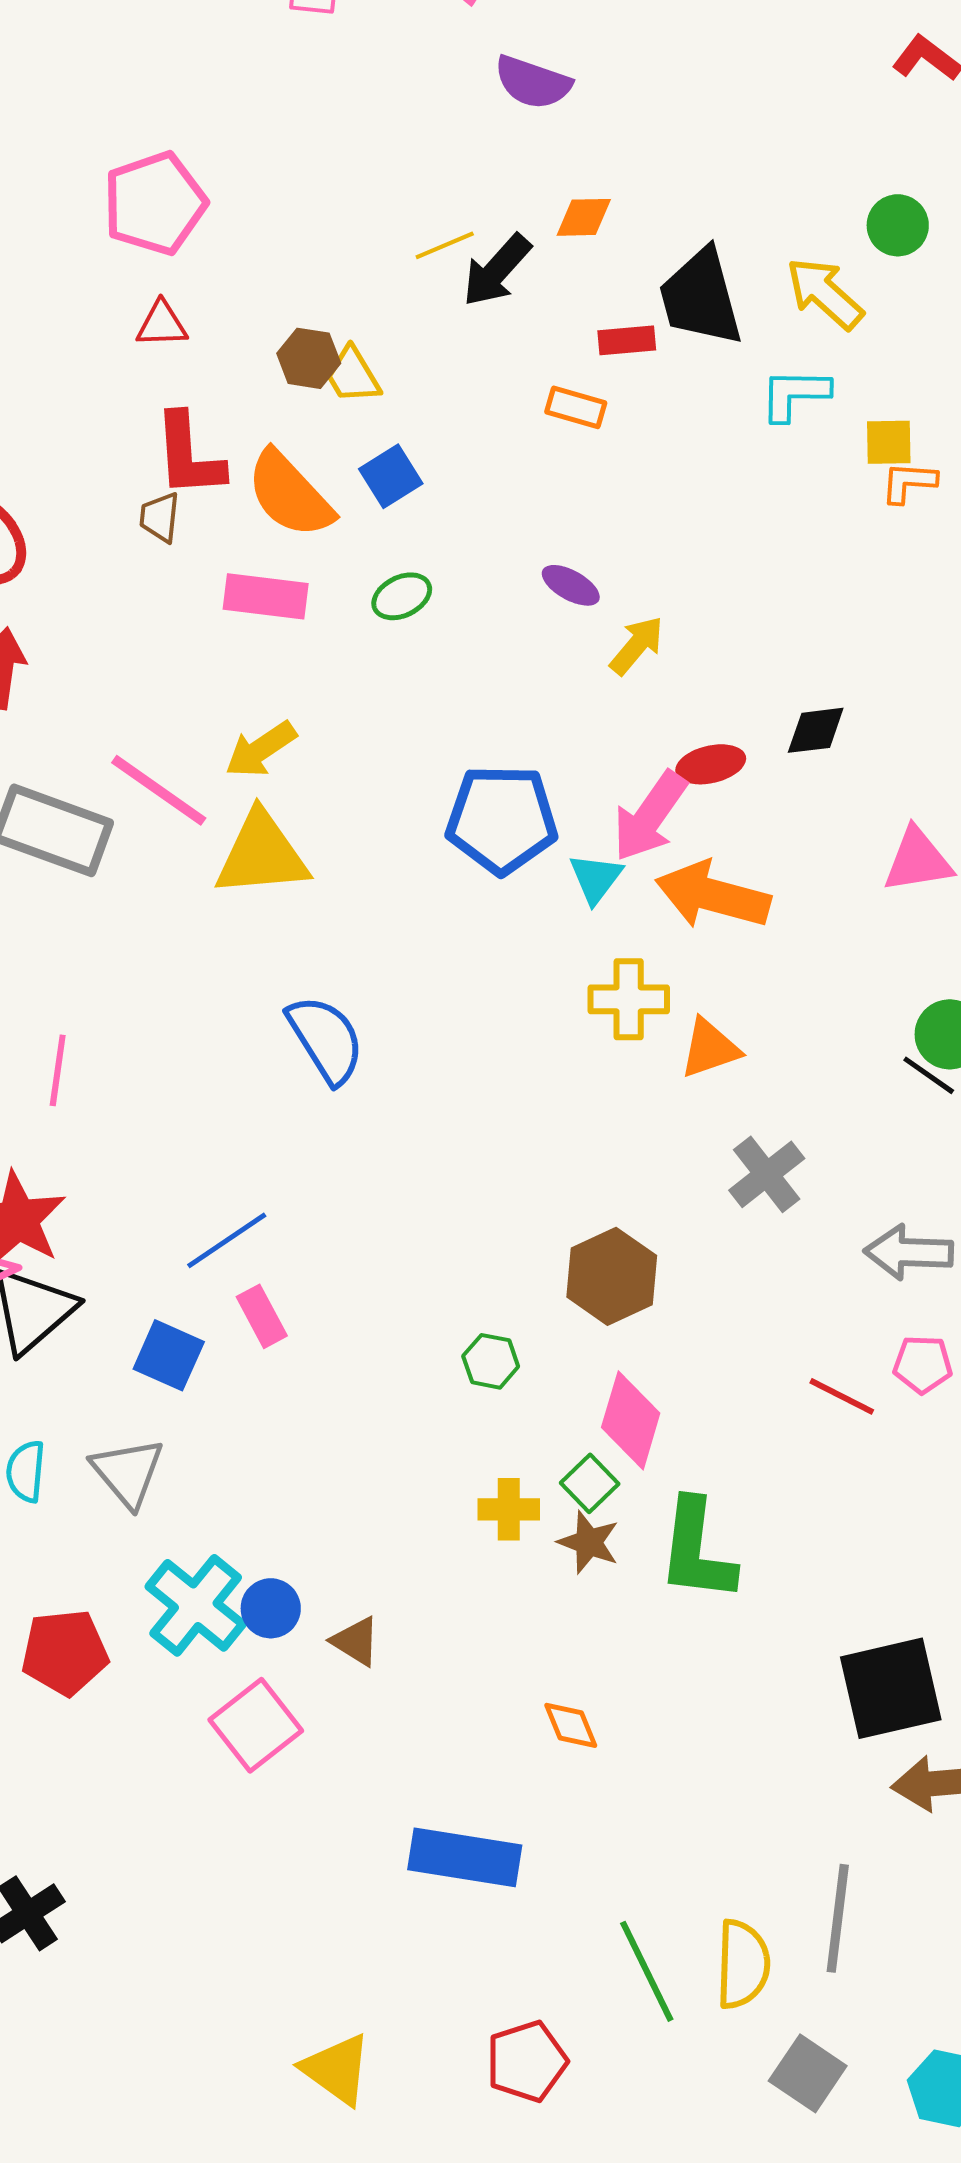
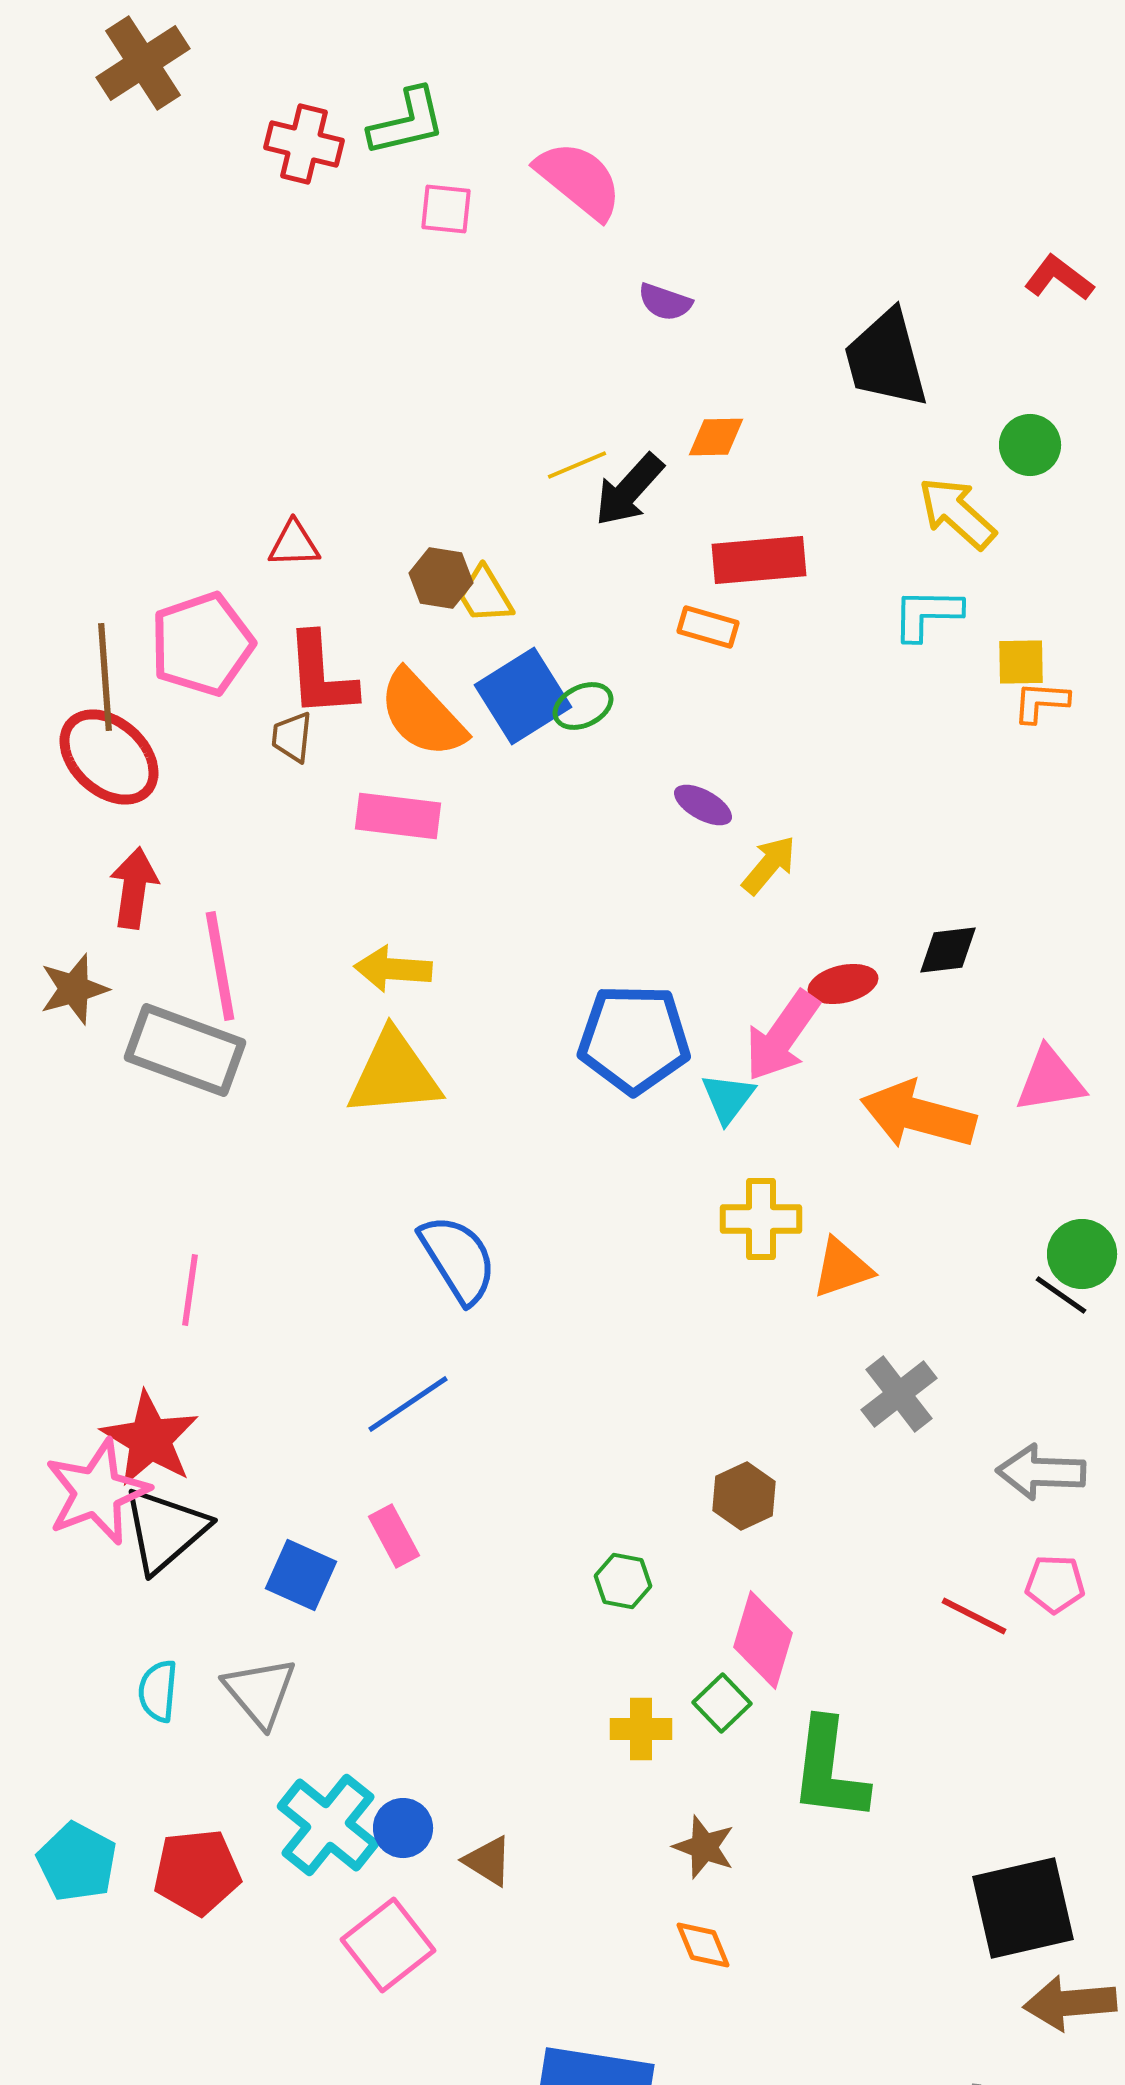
purple semicircle: (533, 82) -> (665, 302), size x0.7
pink pentagon: (155, 203) -> (202, 644), moved
black trapezoid: (701, 297) -> (886, 359), moved
red rectangle: (627, 340) -> (759, 560), size x1.6
blue square: (391, 476) -> (523, 696), size x1.5
green ellipse: (402, 596) -> (583, 706), moved
yellow arrow: (261, 749) -> (393, 969), turned 38
pink line: (159, 790) -> (220, 966), moved, turned 45
orange arrow: (713, 895) -> (918, 1115), moved
blue line: (227, 1240) -> (408, 1404), moved
brown hexagon: (612, 1276) -> (744, 1496), size x0.7
brown star: (589, 1542) -> (704, 1847), moved

